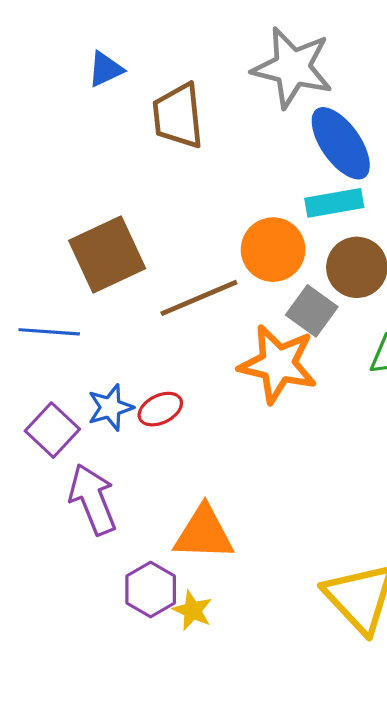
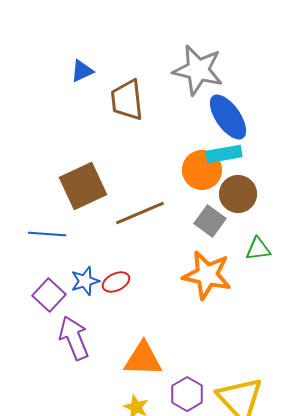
orange circle: (273, 250) -> (202, 170), moved
orange star: (278, 364) -> (207, 275), moved
purple hexagon: (151, 590) -> (187, 394), moved

